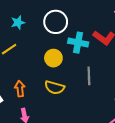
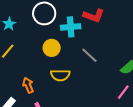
gray line: (89, 76) -> (89, 55), turned -30

